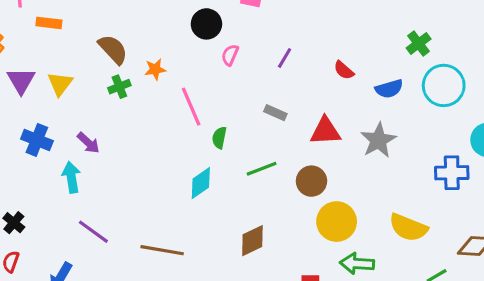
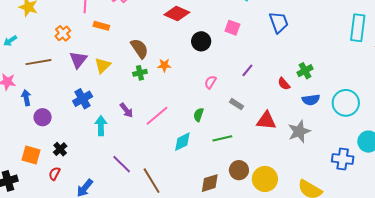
green cross: (419, 43) -> (305, 71), moved
pink semicircle: (230, 55) -> (210, 82), moved
pink line: (191, 107) -> (157, 116), moved, turned 65
blue cross: (37, 140) -> (83, 99), turned 30
purple arrow: (88, 143) -> (126, 110), moved
brown circle: (311, 181) -> (239, 170), moved
purple line: (93, 232) -> (122, 164), moved
brown line: (162, 250) -> (152, 181), turned 40

